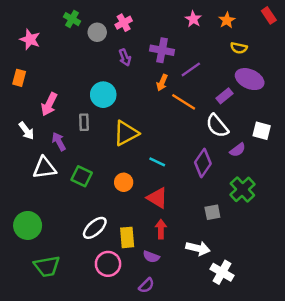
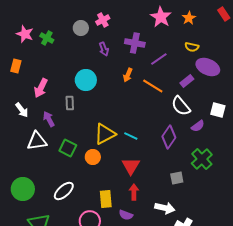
green cross: (72, 19) -> (47, 38), moved
pink star: (193, 19) -> (161, 17), size x1.5
yellow semicircle: (239, 48) -> (192, 47), moved
orange arrow: (162, 83) -> (128, 75), moved
yellow triangle: (126, 133) -> (105, 134), moved
orange circle: (124, 182) -> (93, 157), moved
red triangle: (157, 198) -> (131, 166), turned 30
white ellipse: (95, 228) -> (64, 191), moved

